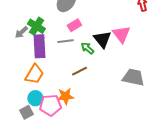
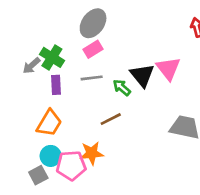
pink rectangle: (74, 25) -> (93, 49), moved
purple rectangle: (39, 46) -> (56, 85), size x0.6

